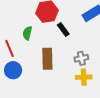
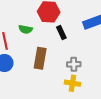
green semicircle: (27, 33) -> (26, 29), turned -104

